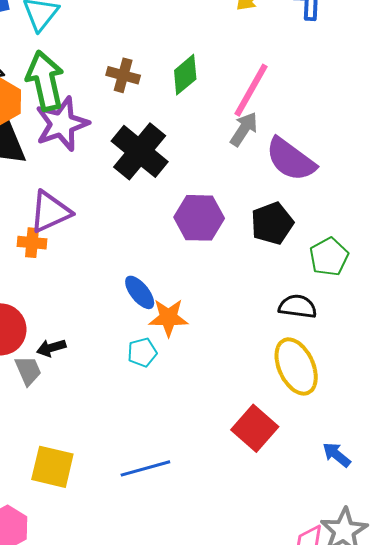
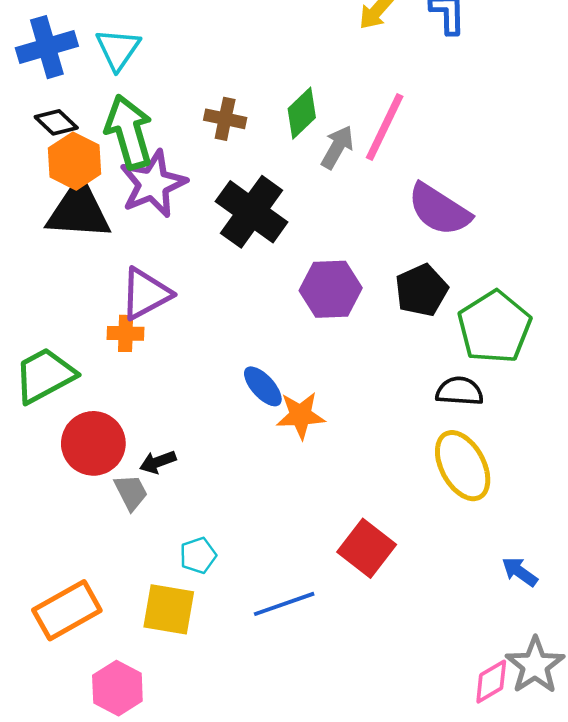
gray arrow: (244, 129) -> (337, 147), moved
green pentagon: (329, 257) -> (494, 327), size x1.5
cyan pentagon: (142, 352) -> (198, 555), moved
red square: (255, 428) -> (367, 548), moved

